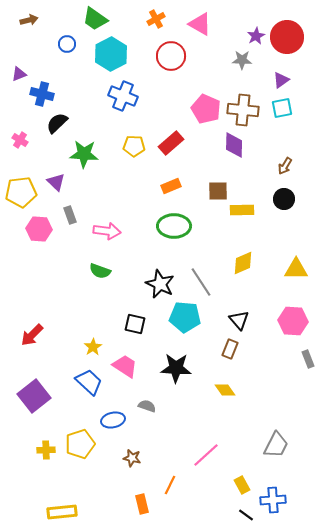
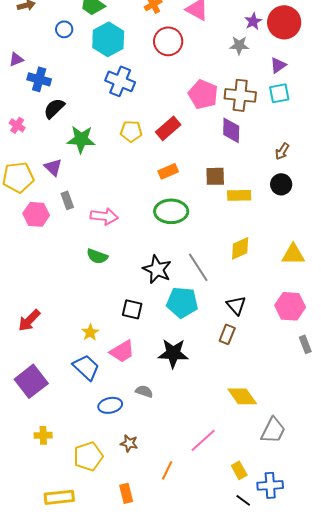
pink trapezoid: (125, 366) -> (122, 351), turned 116
yellow diamond: (225, 390) -> (242, 396), moved, size x1.4
yellow pentagon: (80, 444) -> (88, 456), moved
orange rectangle: (142, 504) -> (126, 493), moved

